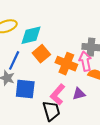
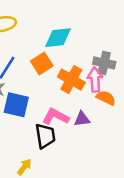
cyan diamond: (31, 35) -> (58, 38), moved
pink L-shape: (58, 94) -> (56, 117), turned 70

